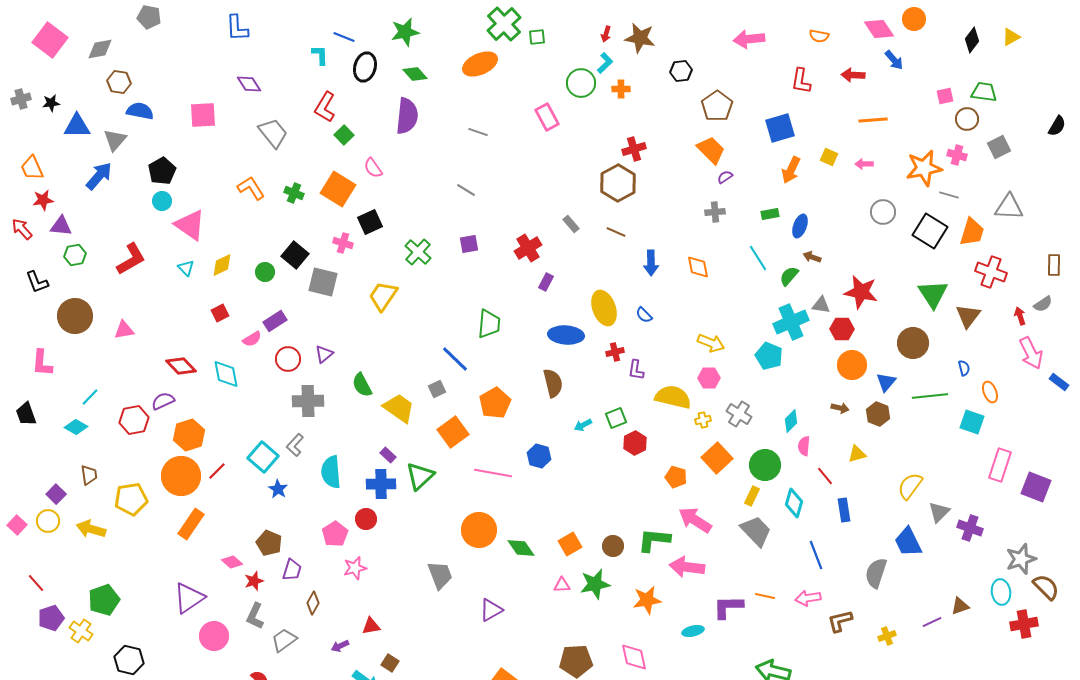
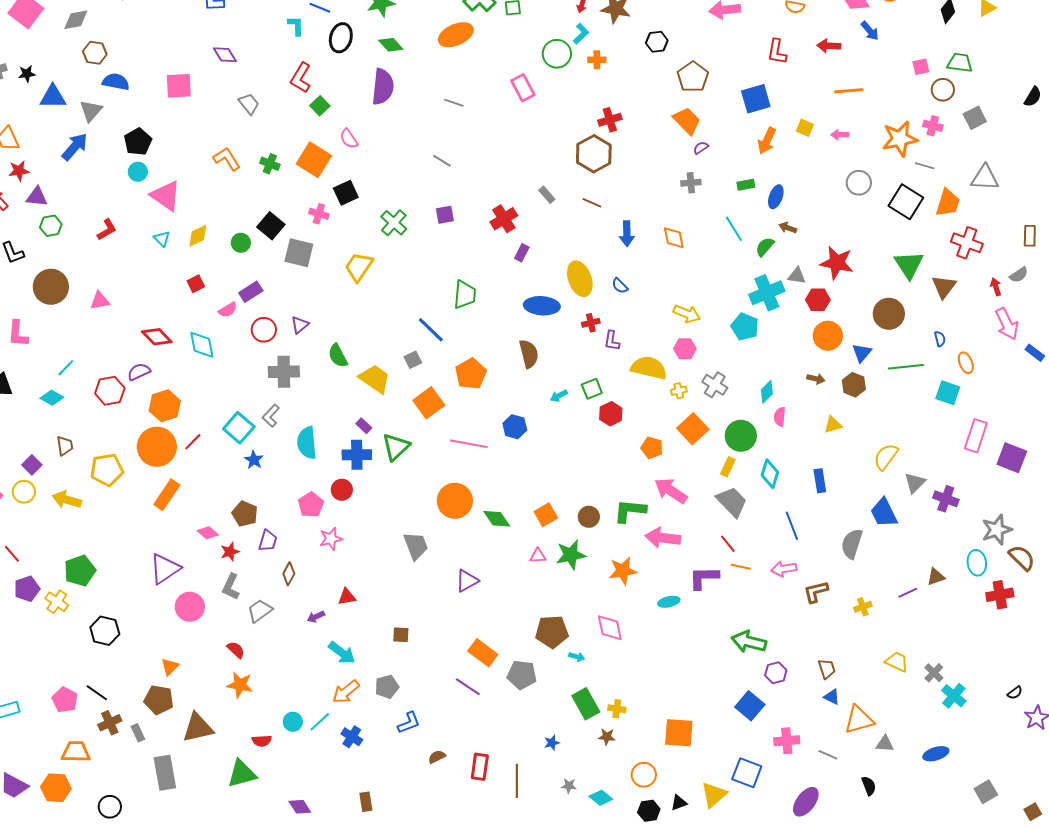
gray trapezoid: (273, 133) -> (249, 104), size x0.7
red L-shape: (131, 259) -> (107, 230), size x0.7
red line: (825, 476) -> (728, 544), moved
brown square: (390, 663) -> (401, 635), moved, turned -30

